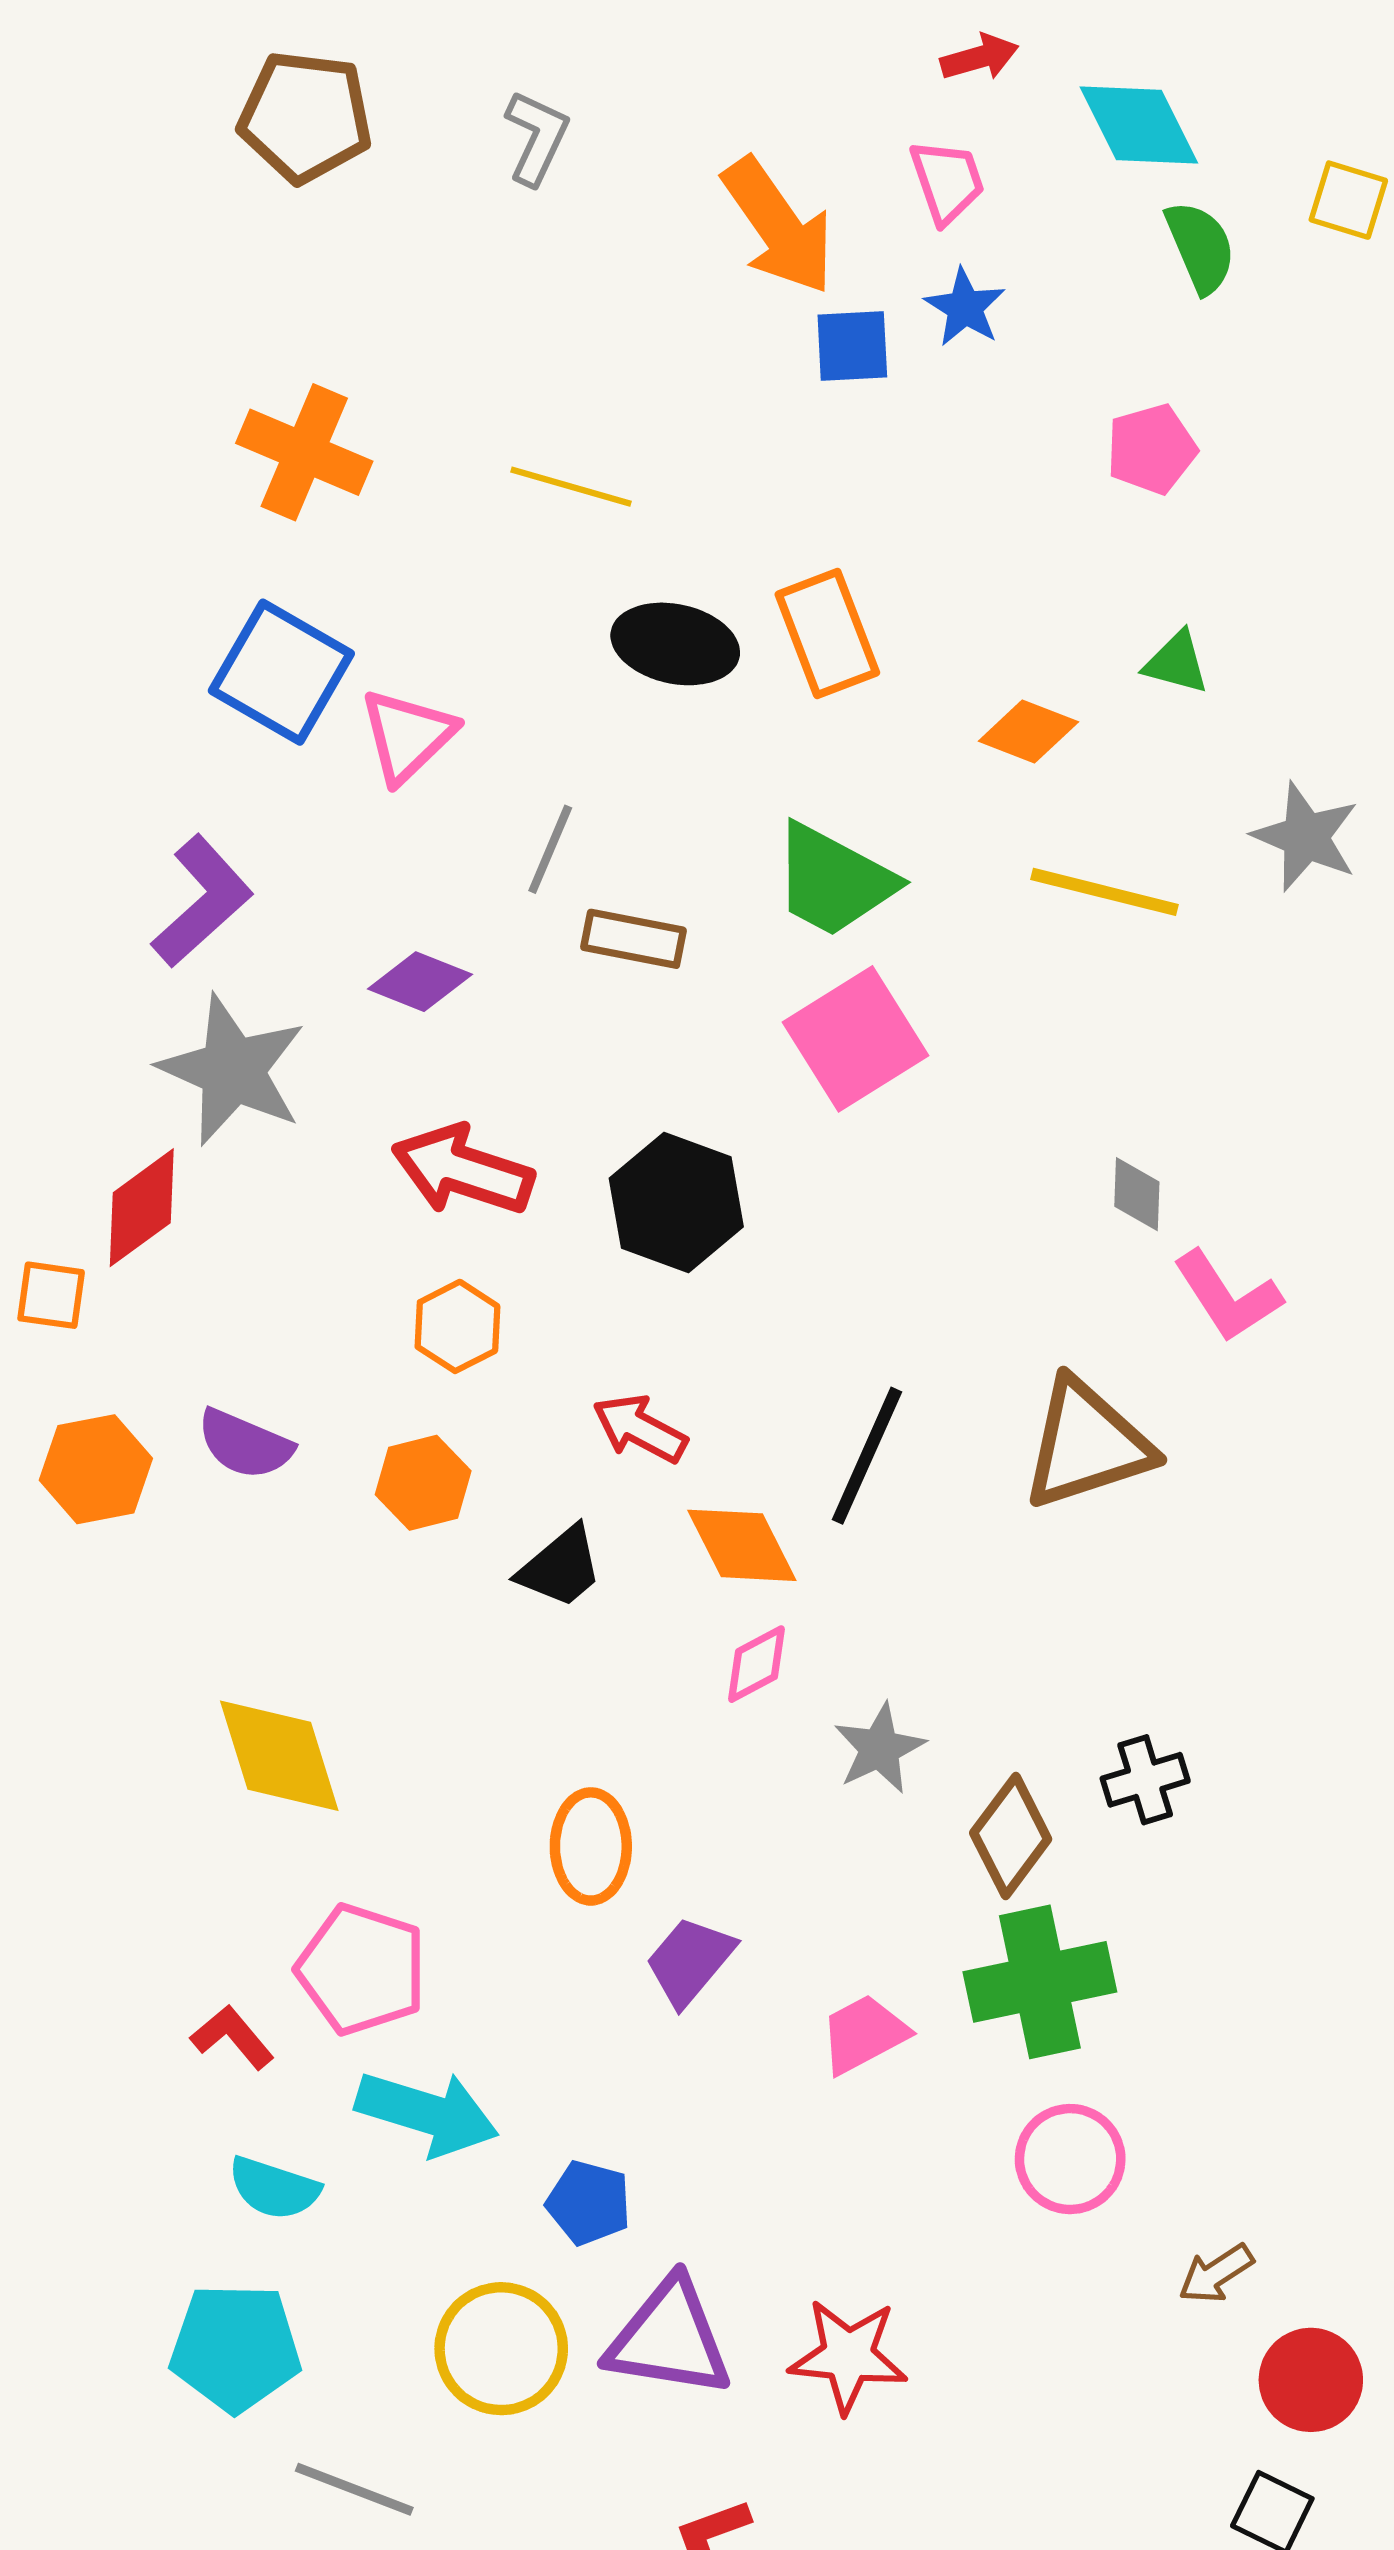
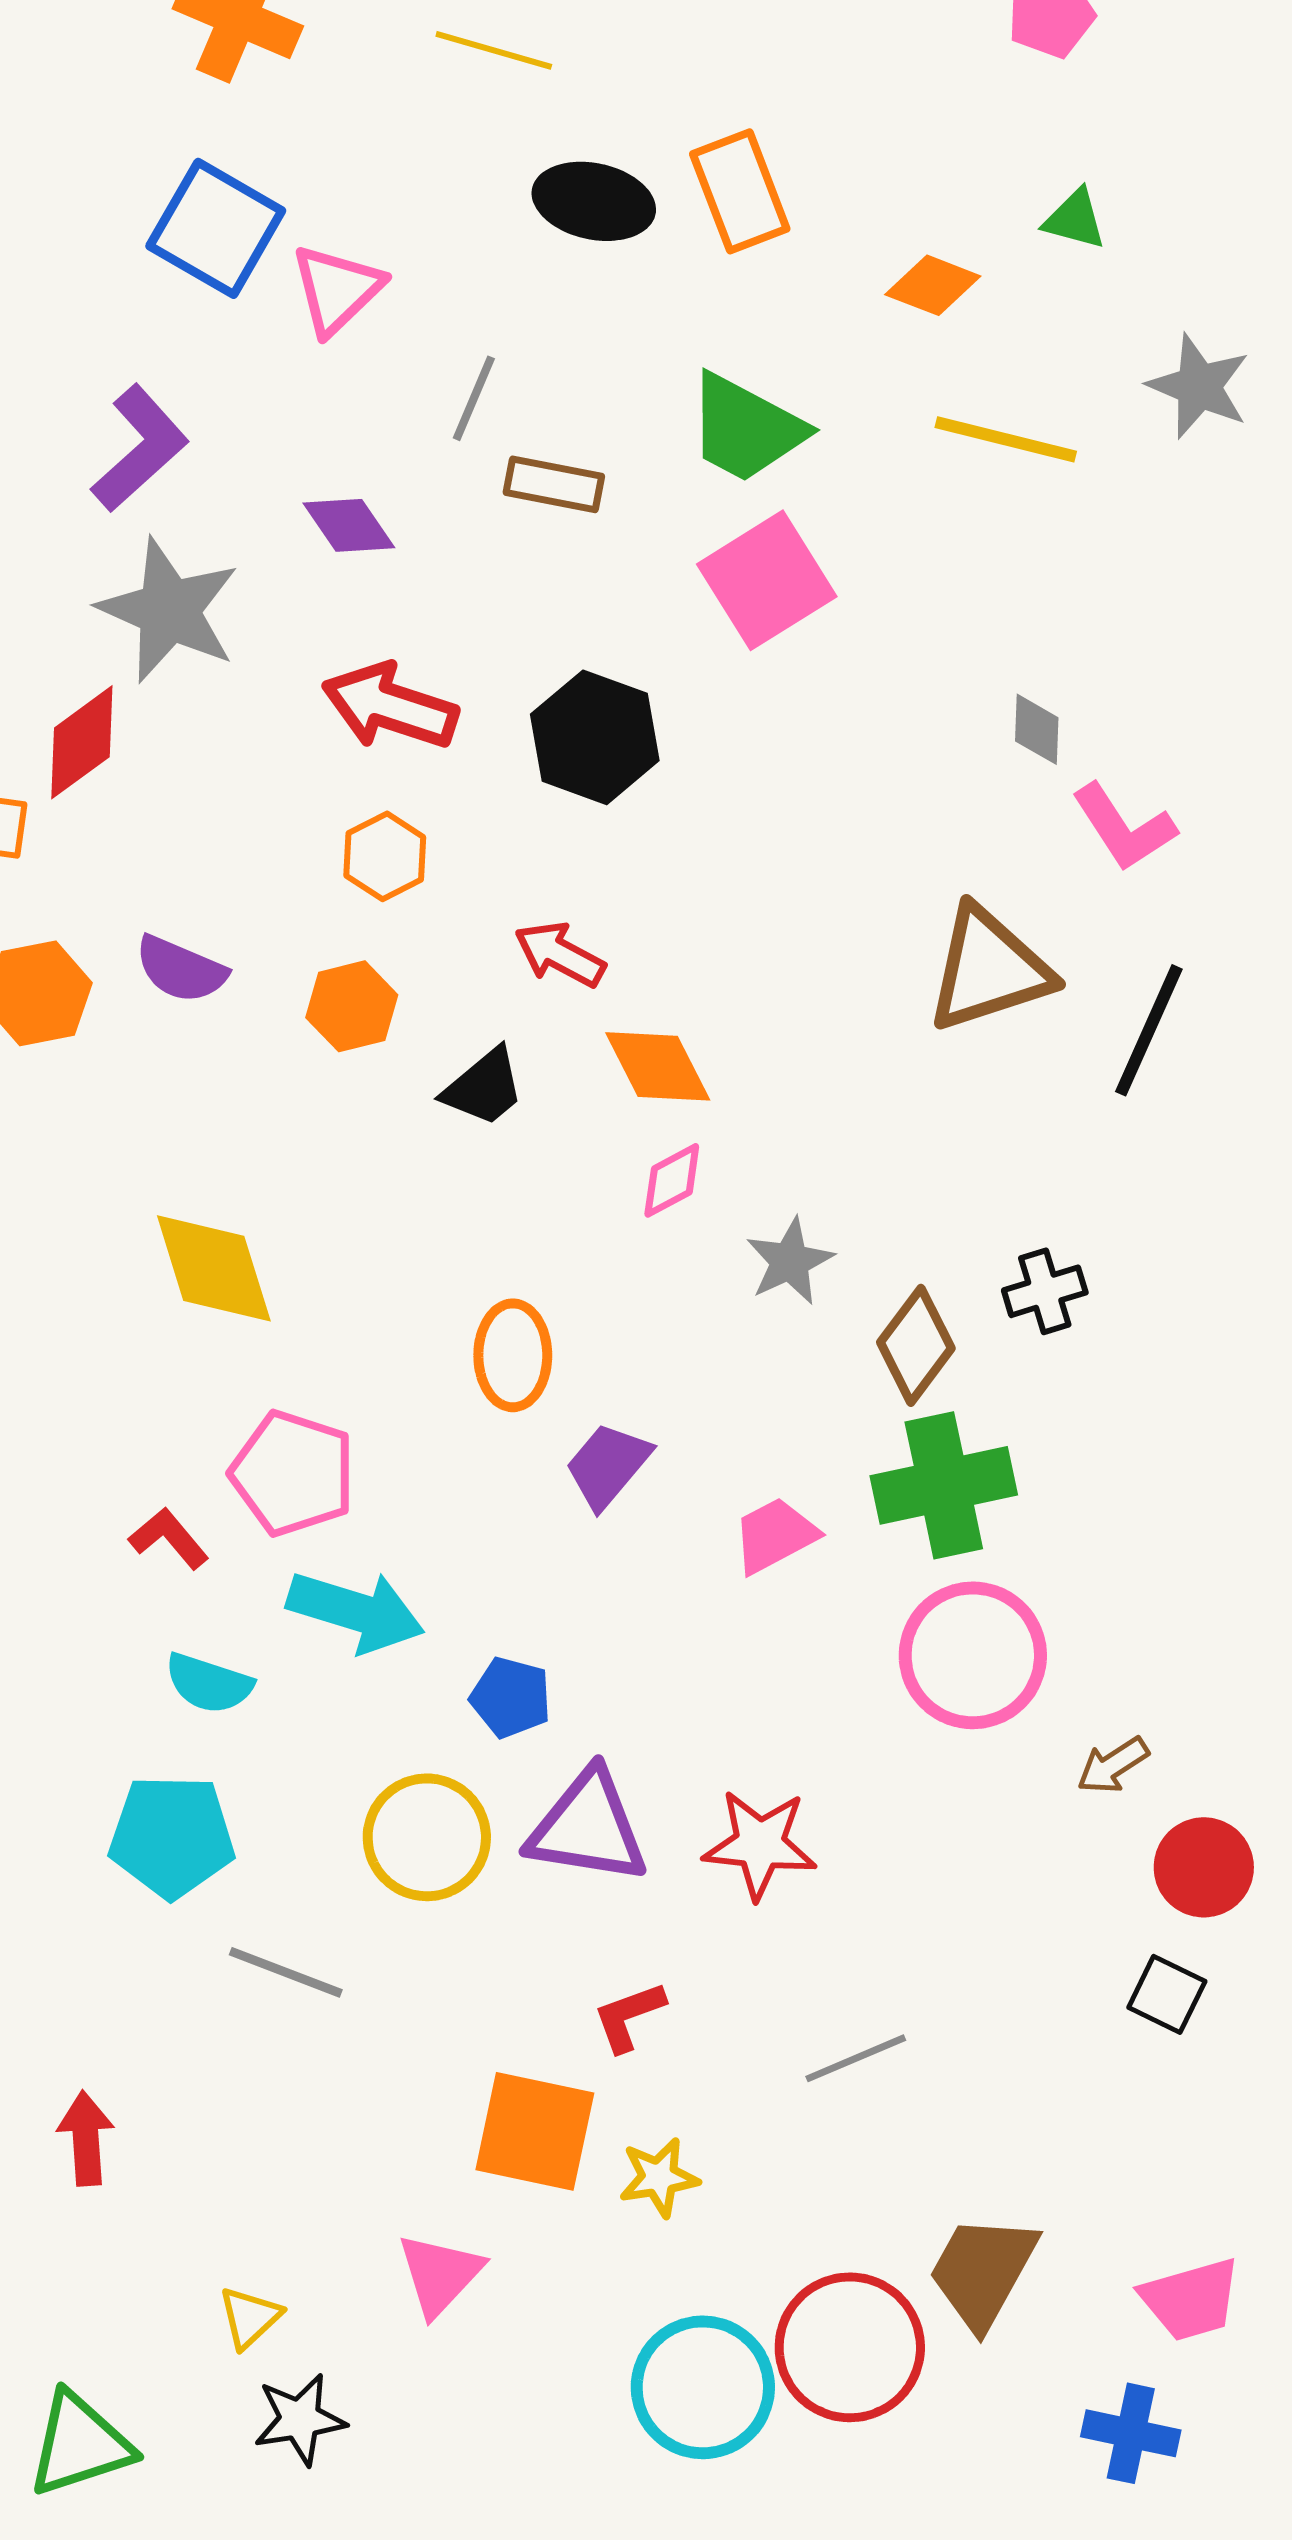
purple diamond: (420, 982) -> (349, 525), turned 34
black line: (867, 1456) -> (1149, 1030), moved
pink circle: (1070, 2159) -> (973, 1655), size x1.4

